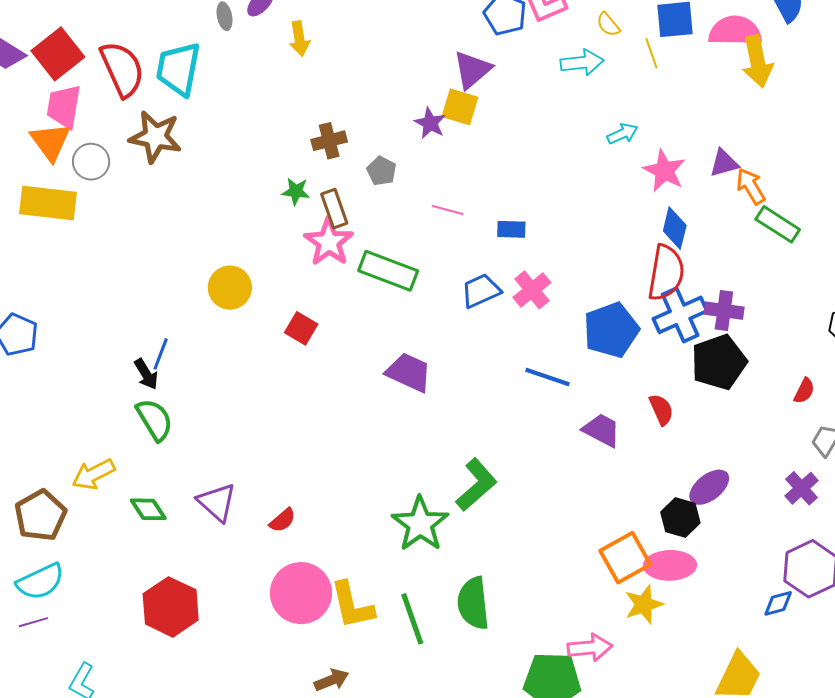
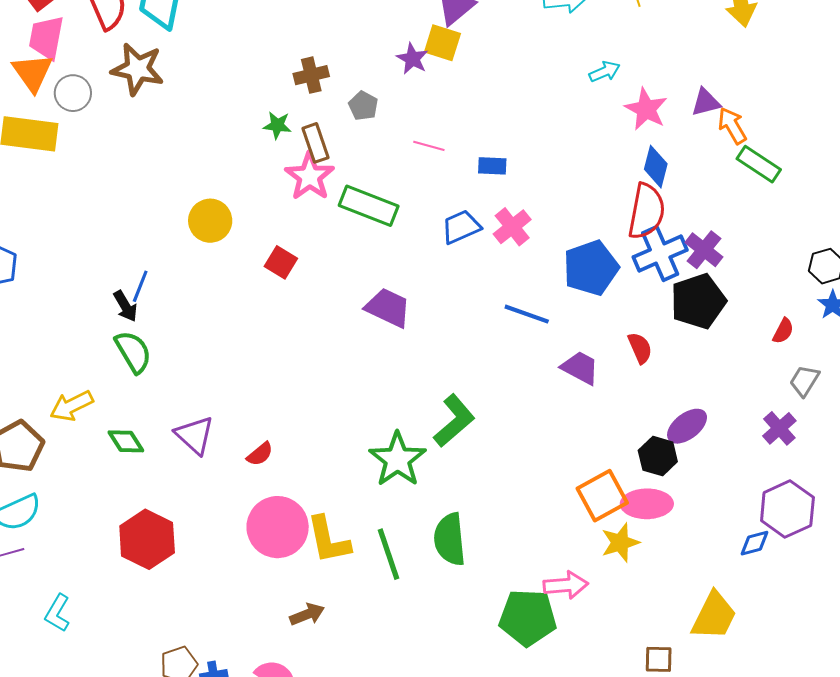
purple cross: (724, 311) -> (704, 250), turned 30

